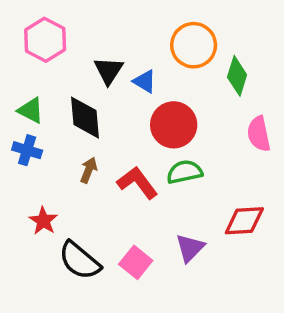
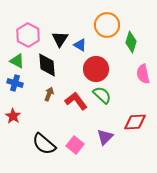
pink hexagon: (45, 40) -> (28, 35), moved
green semicircle: (185, 172) -> (102, 95), turned 54
red star: (43, 221) -> (13, 116), moved

